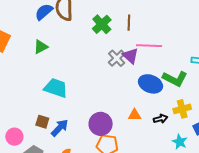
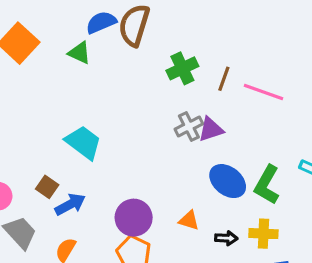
pink line: (149, 46) -> (264, 92), moved
green triangle: (41, 47) -> (80, 53), moved, turned 35
purple triangle: (130, 56) -> (211, 129), turned 42
green L-shape: (175, 79) -> (267, 185), turned 75

